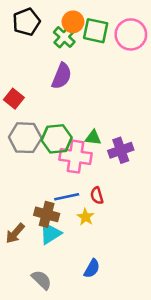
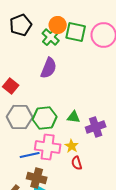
pink cross: (76, 157) -> (48, 147), moved
blue line: (67, 197) -> (30, 155), moved
yellow star: (86, 217) -> (72, 146), moved

